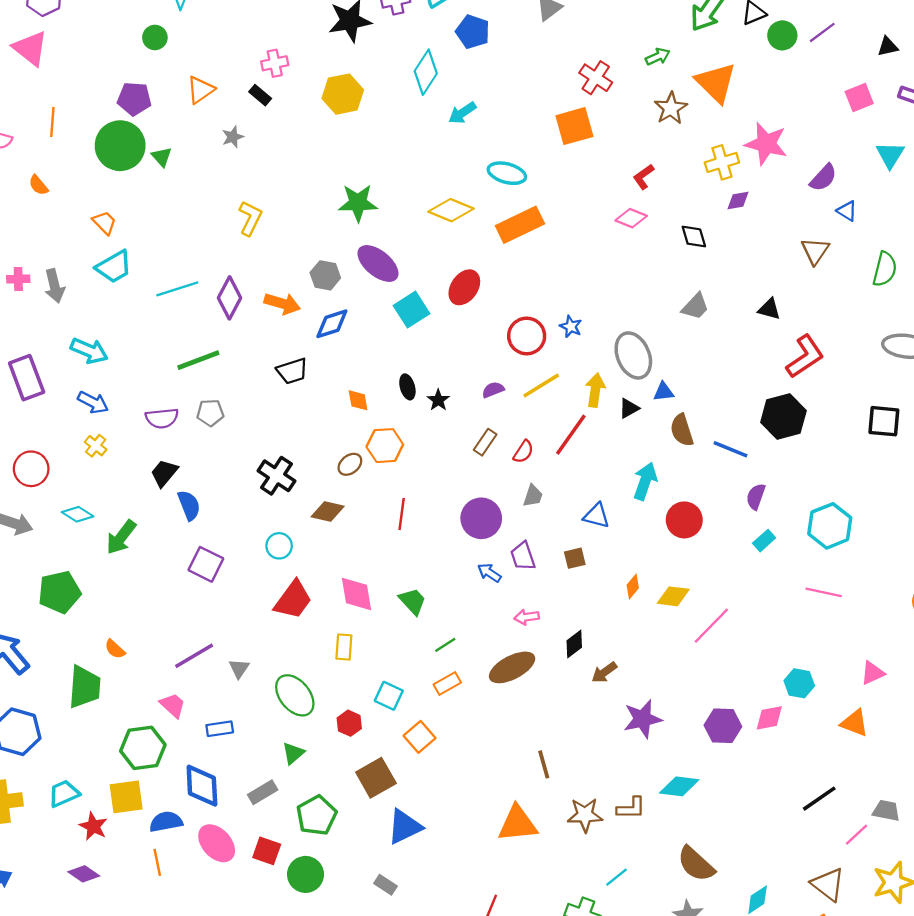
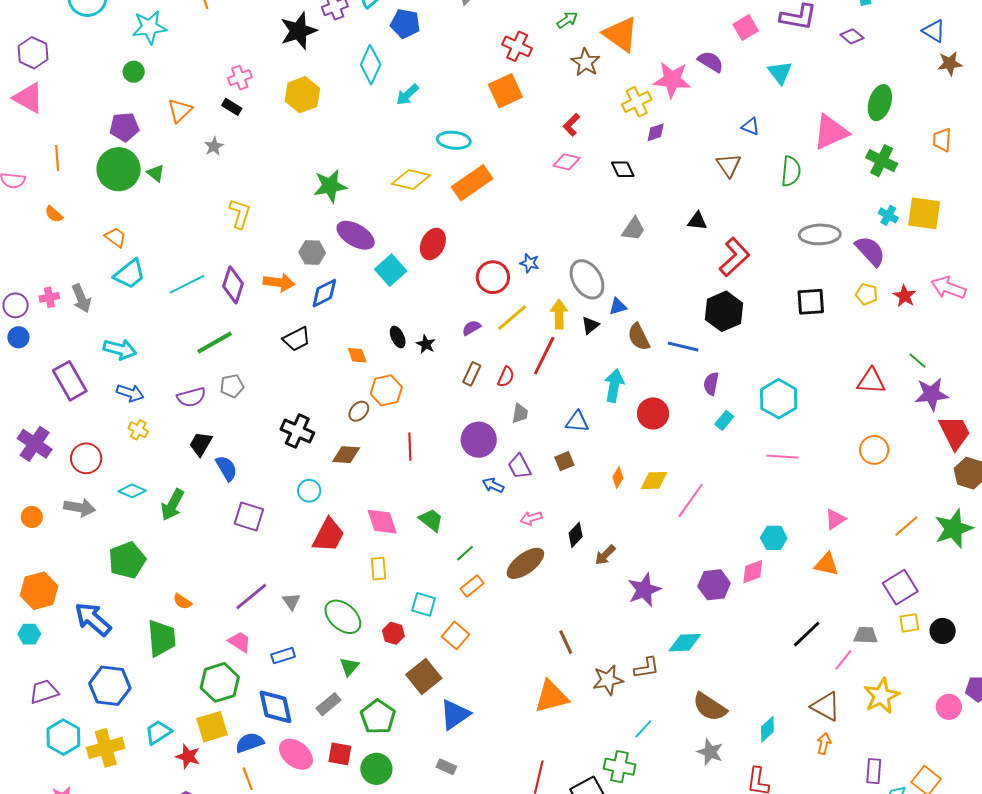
purple semicircle: (823, 178) -> (711, 62), moved, turned -92

